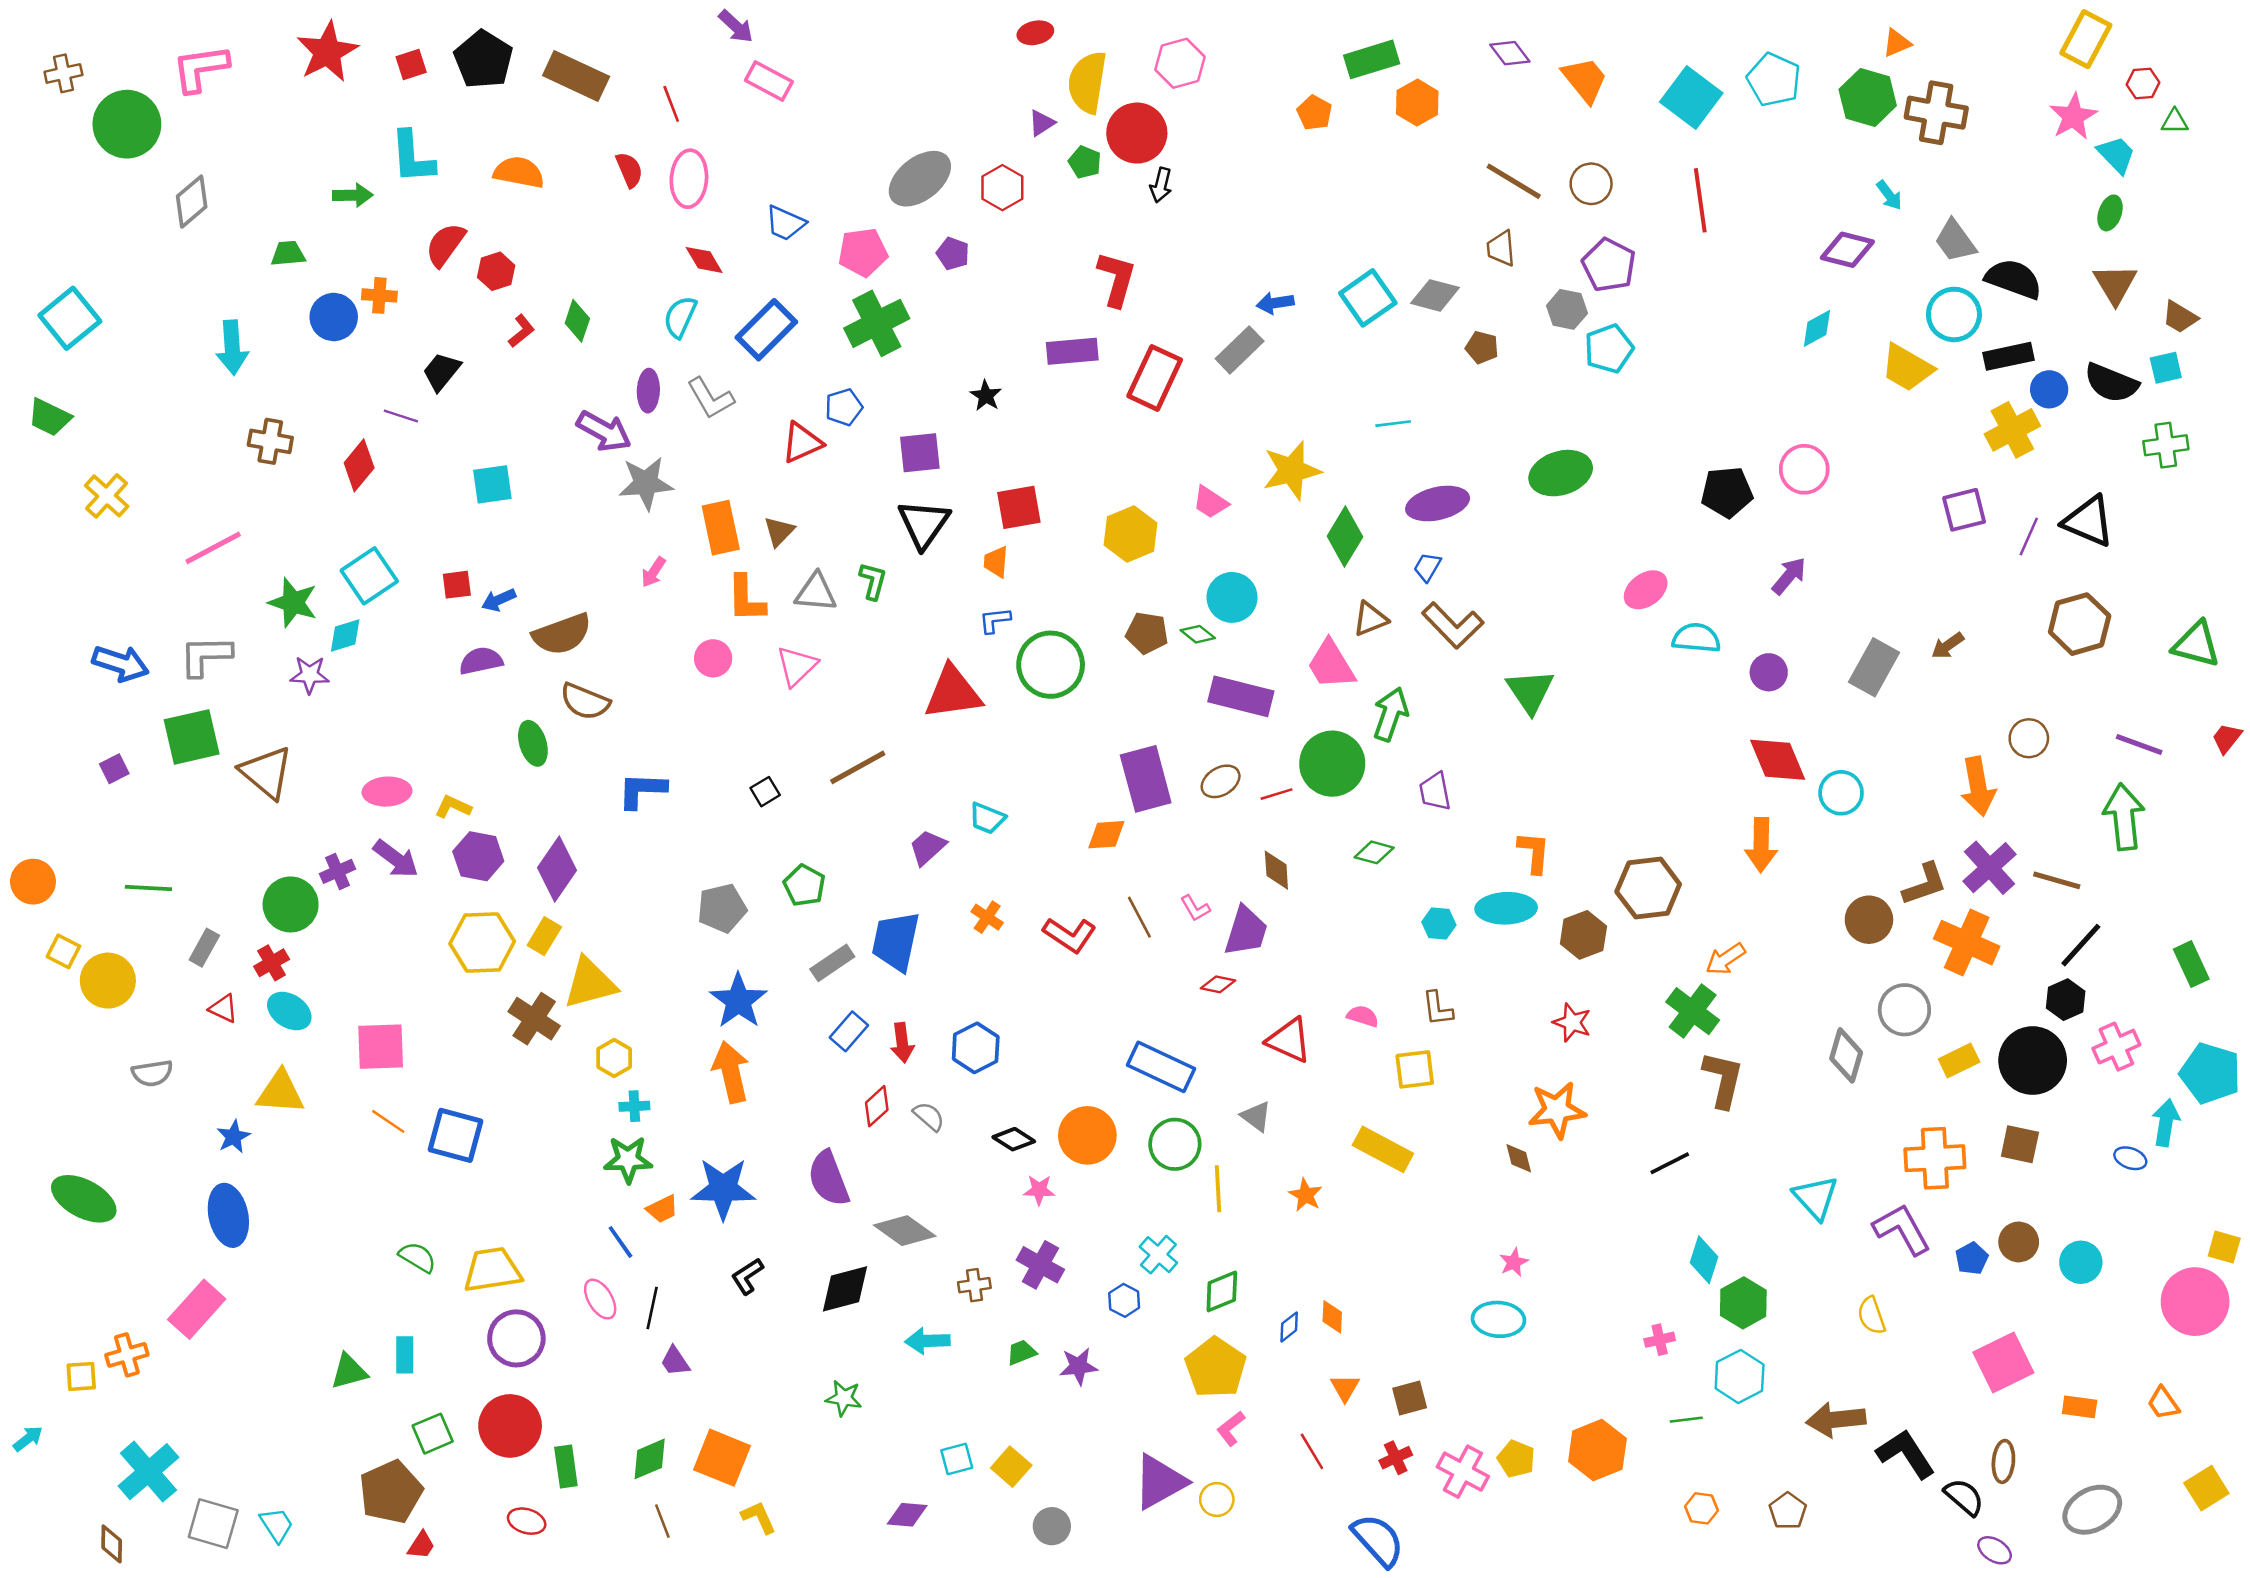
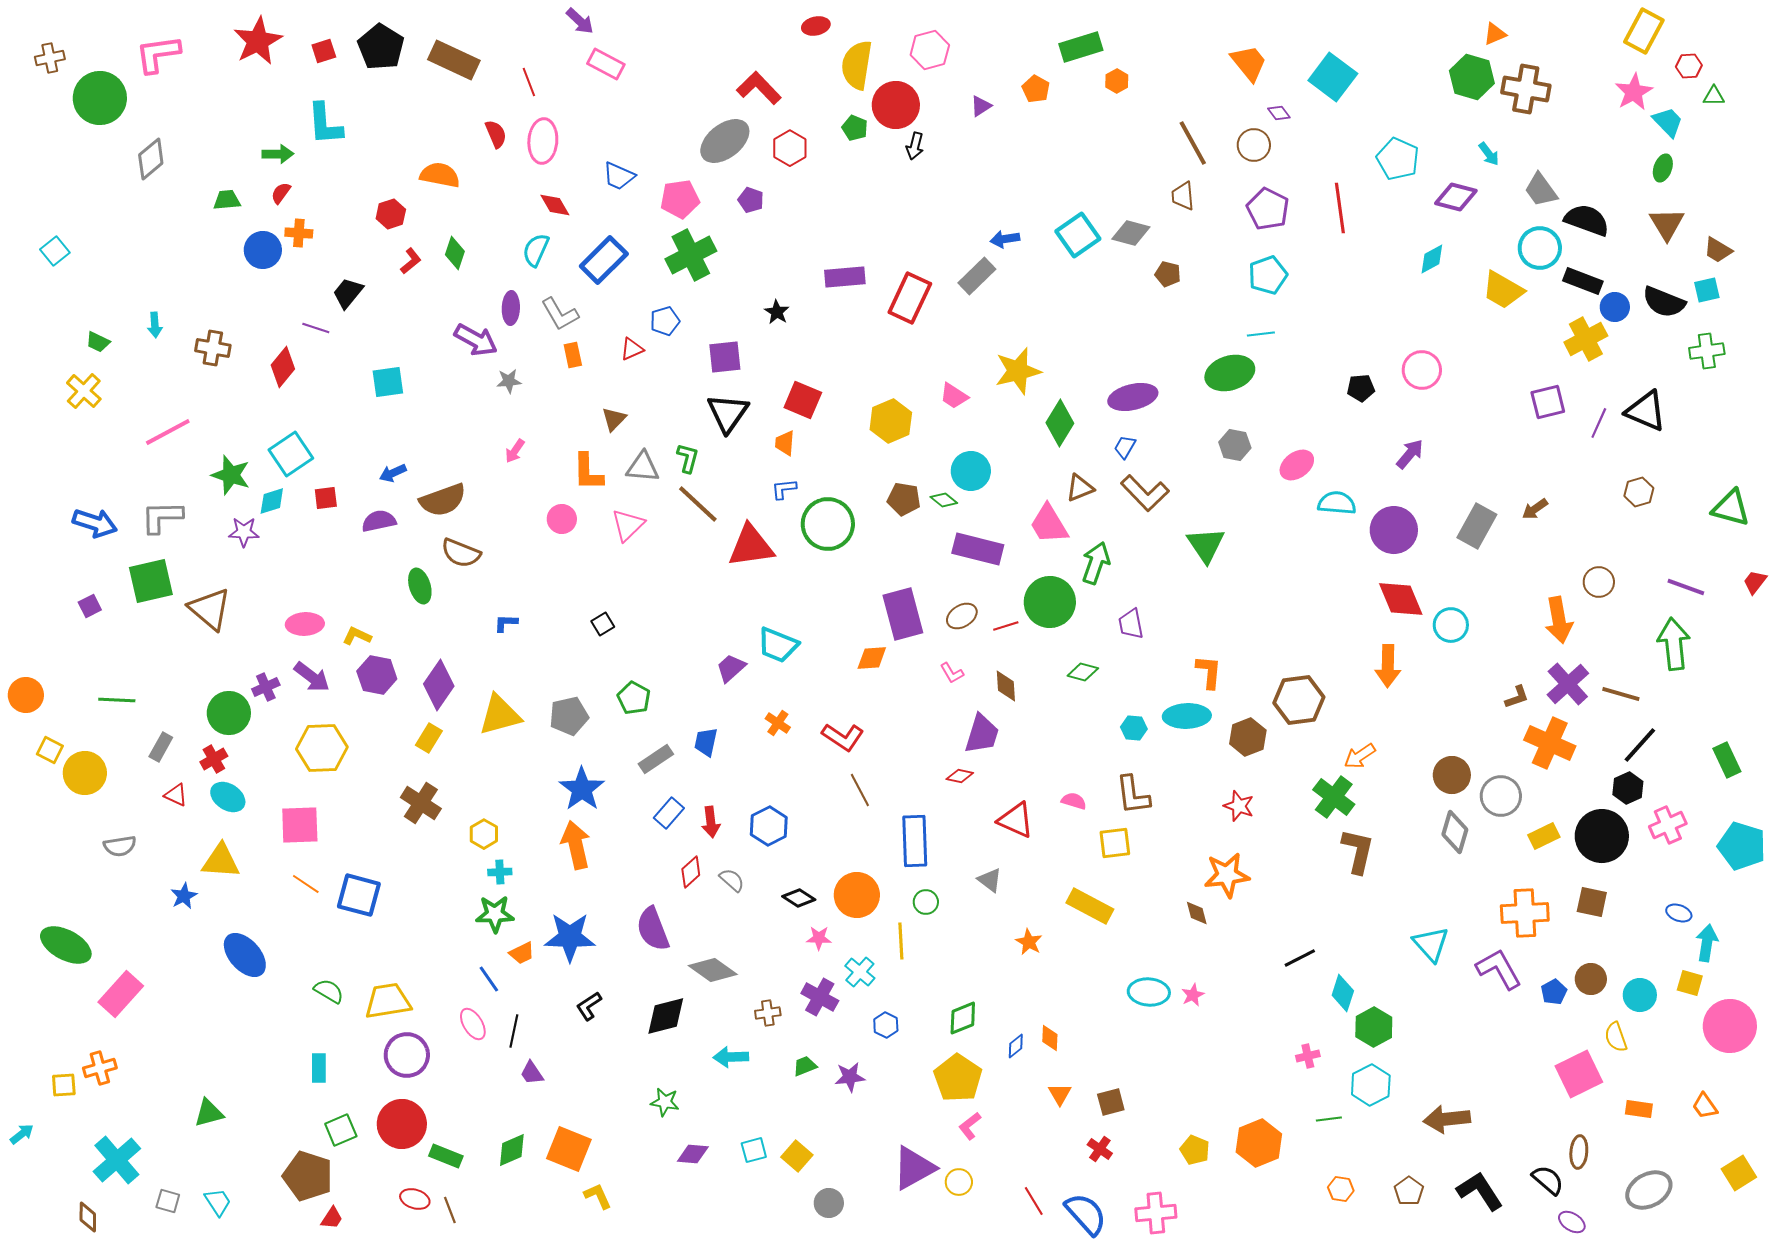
purple diamond: (1510, 53) -> (1279, 113), moved, size x0.7
cyan pentagon: (1774, 80) -> (1398, 159), moved
orange hexagon: (1417, 103) -> (1117, 81), size x0.7
purple triangle: (1042, 123) -> (981, 106), moved
orange semicircle: (519, 172) -> (440, 175), moved
brown line: (1514, 181) -> (1193, 143), turned 30
red line: (1700, 200) -> (1340, 208), moved
red semicircle: (445, 245) -> (281, 193), moved, size x0.6
red L-shape: (1117, 279) -> (759, 88), moved, turned -60
gray hexagon: (1567, 309) -> (1235, 445), moved
cyan square: (70, 318) -> (55, 251), size x0.6
cyan arrow: (232, 347) -> (155, 325), moved, size x0.6
black rectangle: (2009, 356) -> (1583, 281), turned 33
green trapezoid: (49, 417) -> (98, 342), moved, size x0.7
cyan line: (1393, 424) -> (1261, 334), moved
red triangle: (802, 443) -> (632, 349), size x0.7
gray star: (646, 483) -> (509, 381), size x0.6
black pentagon: (1727, 492) -> (1361, 388), size x0.7
red square: (1019, 507) -> (803, 400), turned 33
orange rectangle: (721, 528) -> (573, 355), moved, size x0.6
red square: (457, 585) -> (326, 498), moved
brown hexagon: (2080, 624) -> (1639, 492), size x0.6
purple circle: (1769, 672) -> (1394, 530), size x1.6
brown line: (858, 767) -> (698, 504), moved, turned 72
blue L-shape: (642, 790) -> (506, 623), size x0.6
cyan trapezoid: (987, 818) -> (778, 645), size x1.4
brown L-shape: (1925, 884) -> (1517, 697), size x0.7
pink L-shape: (1195, 908) -> (952, 673), moved
brown line: (1139, 917) -> (860, 790), moved
brown circle: (1869, 920) -> (1452, 775), moved
blue trapezoid: (896, 941) -> (706, 742), size x0.6
yellow hexagon: (482, 943) -> (322, 748), moved
yellow triangle: (590, 983) -> (500, 715), moved
brown L-shape: (1438, 1009) -> (1133, 795), size x1.4
blue rectangle: (1161, 1067) -> (915, 841), turned 63
cyan arrow: (2166, 1123) -> (1707, 943), moved
green circle: (1175, 1144) -> (926, 902), size x0.6
black line: (1670, 1163) -> (1300, 958), moved
yellow line: (1218, 1189) -> (901, 941), moved
blue ellipse: (228, 1215) -> (245, 955), moved, turned -30
yellow square: (2224, 1247) -> (1690, 983), moved
cyan cross: (1158, 1255) -> (860, 972), moved
pink rectangle: (197, 1309) -> (121, 994), moved
yellow semicircle: (1871, 1316) -> (1616, 1037), moved
cyan ellipse: (1498, 1319) -> (1149, 992), moved
green triangle: (349, 1371) -> (209, 1113), moved
red line: (1312, 1451) -> (1034, 1201), moved
black L-shape: (1906, 1454) -> (1480, 1191), moved
red cross: (1396, 1458) -> (1100, 1149), turned -30
green rectangle: (566, 1467) -> (446, 1156), turned -60
pink cross: (1463, 1472) -> (1156, 1213), moved, turned -33
brown pentagon: (391, 1492) -> (308, 1176), turned -30
purple diamond: (907, 1515) -> (693, 1154), moved
brown line: (662, 1521) -> (450, 1210), moved
gray square: (213, 1524) -> (168, 1201), size x0.6

